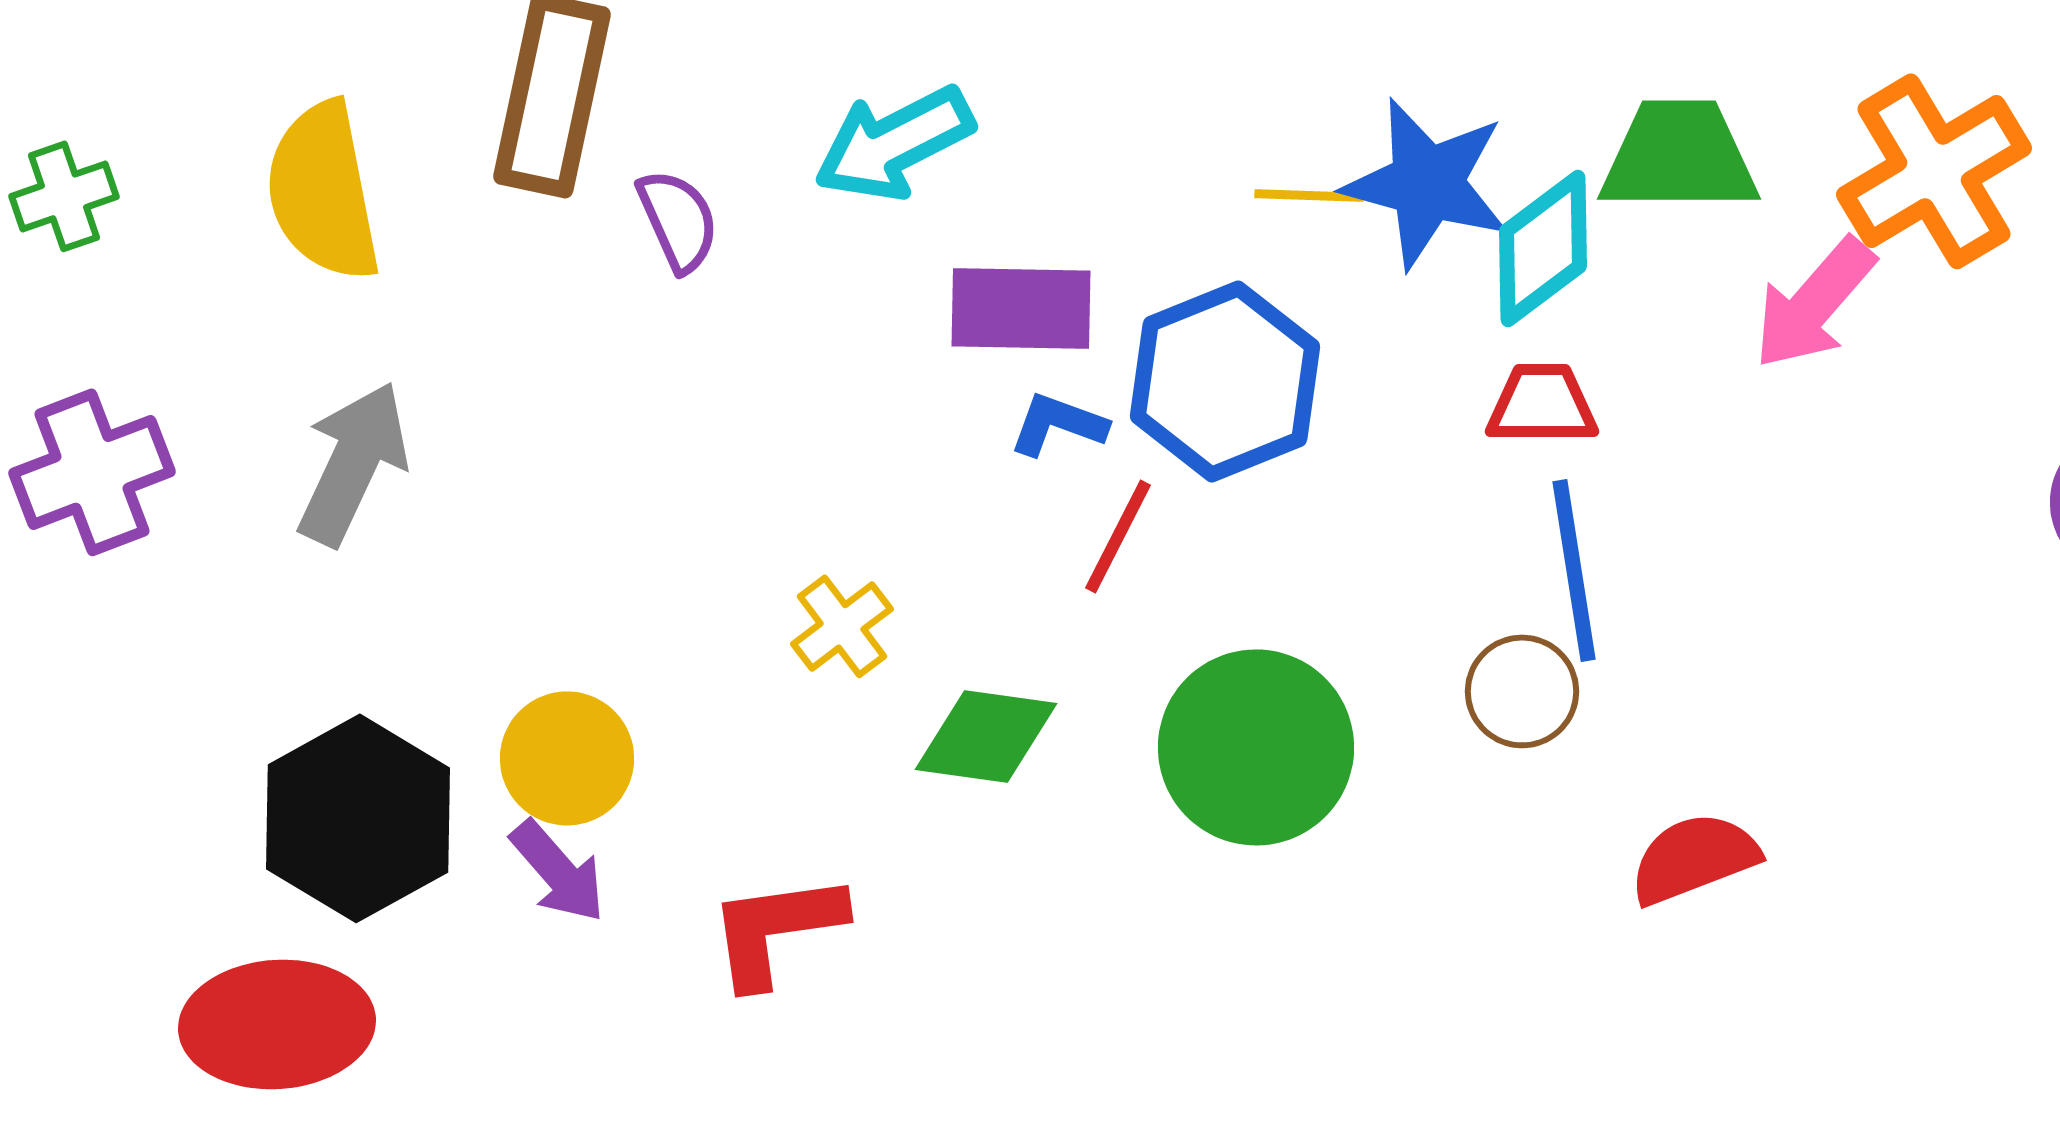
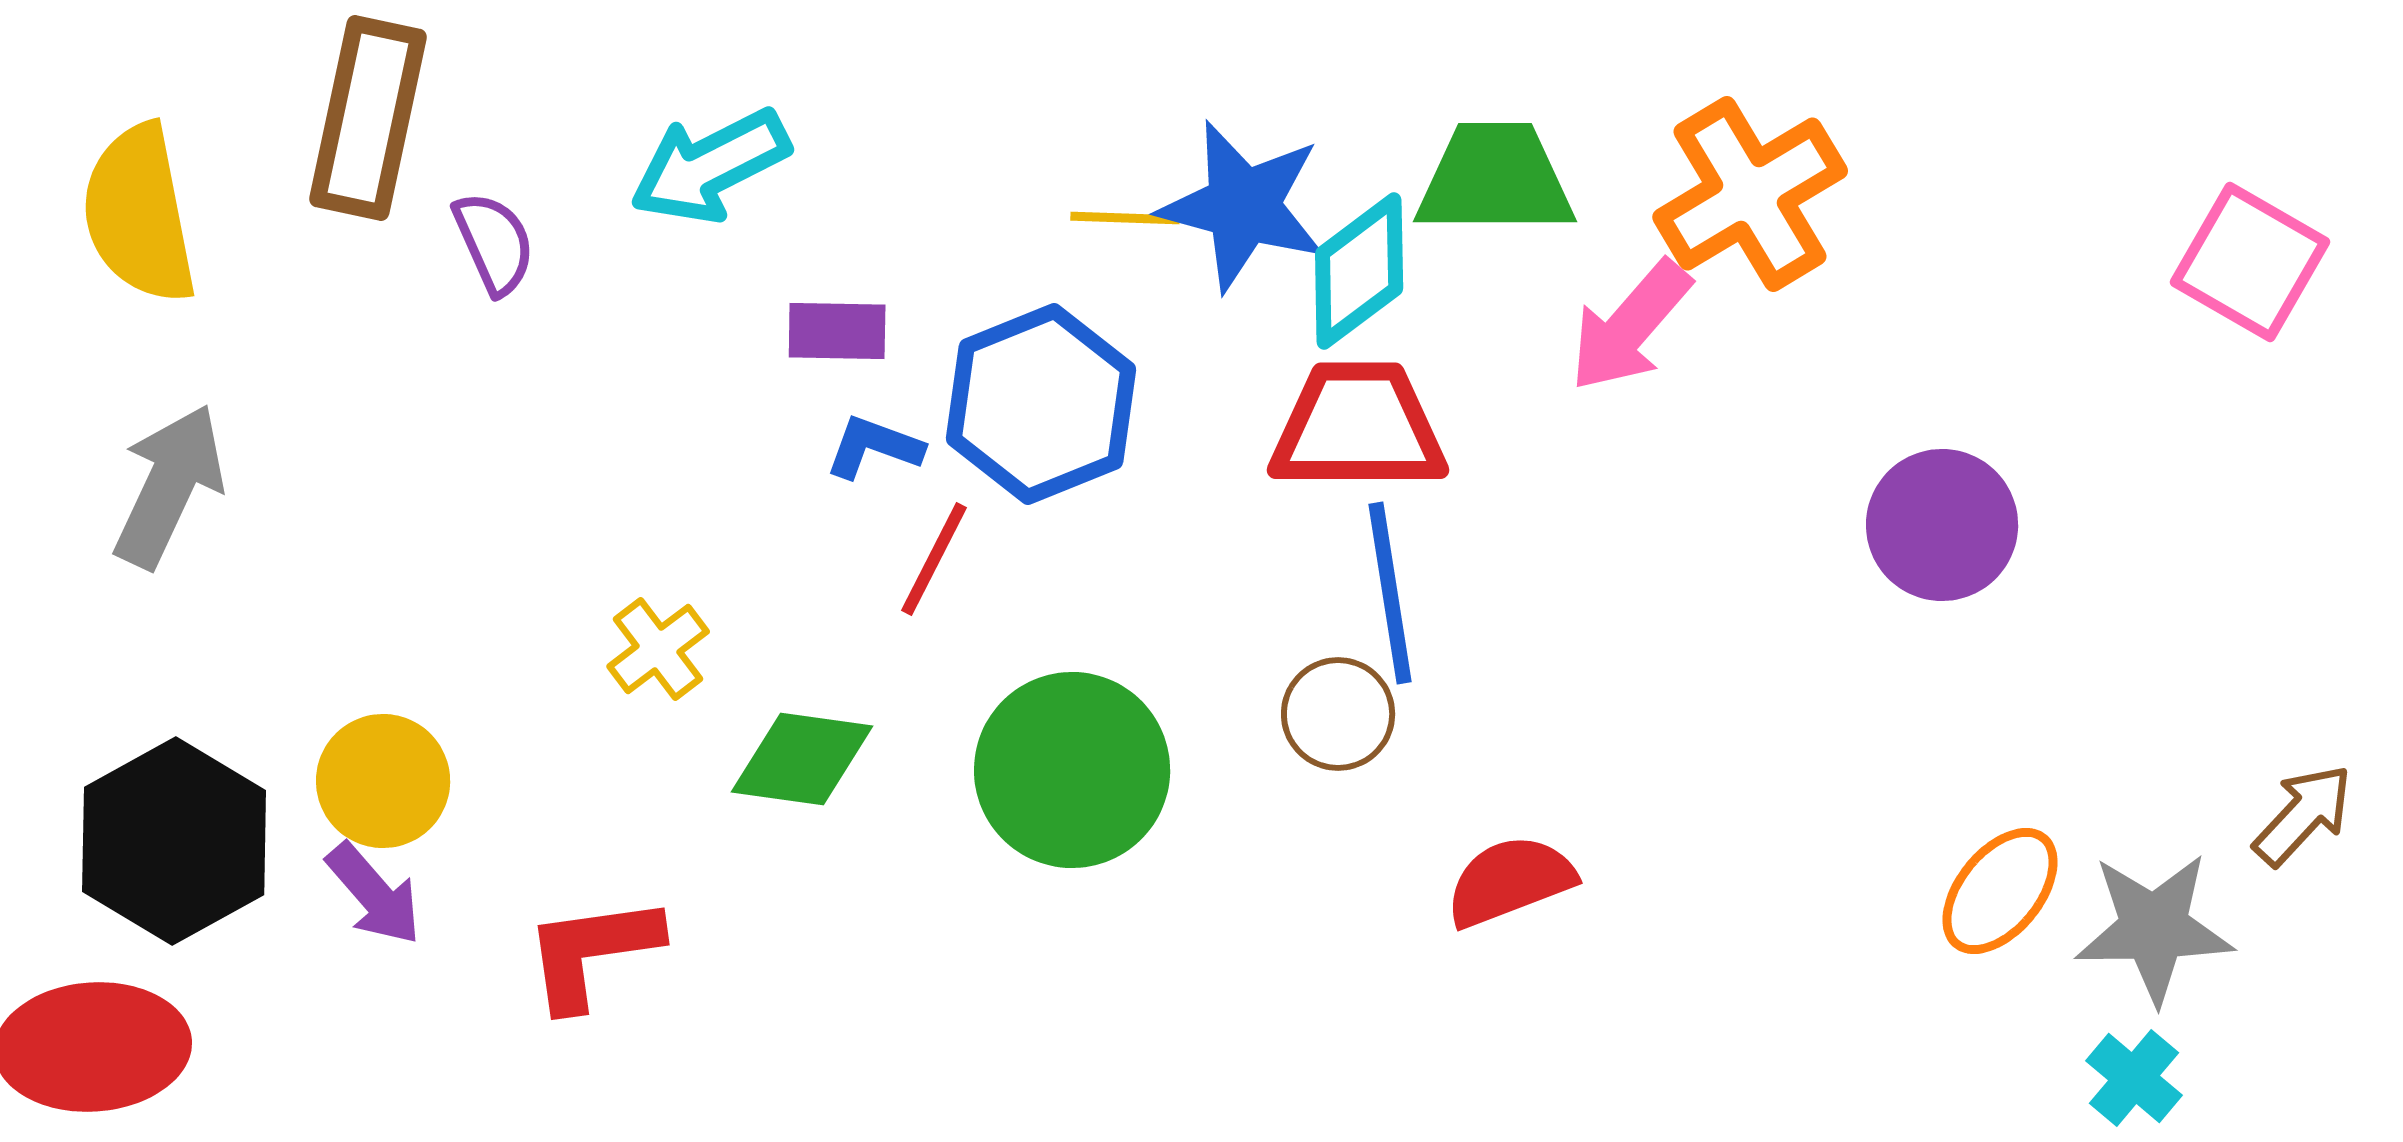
purple rectangle: (1021, 308) -> (837, 331), size x0.7
red trapezoid: (1542, 404) -> (1358, 427), size x1.6

